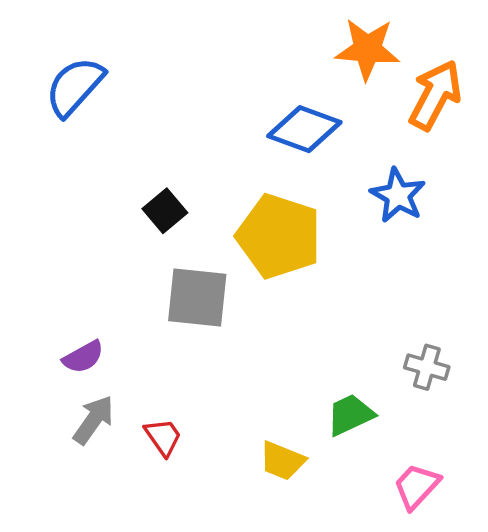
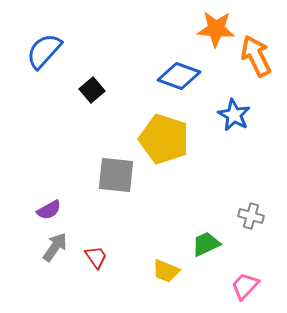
orange arrow: (435, 95) -> (256, 56), turned -54
black square: (165, 211) -> (92, 90), moved

